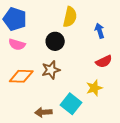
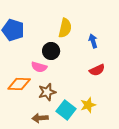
pink semicircle: (17, 44) -> (39, 67), moved
brown star: (51, 70) -> (47, 92), moved
yellow star: (94, 88) -> (88, 105), moved

